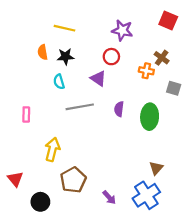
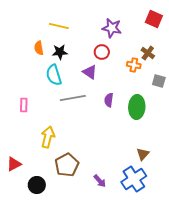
cyan semicircle: (59, 82) -> (54, 75), size x1.5
red triangle: (15, 179) -> (14, 164), turned 42

